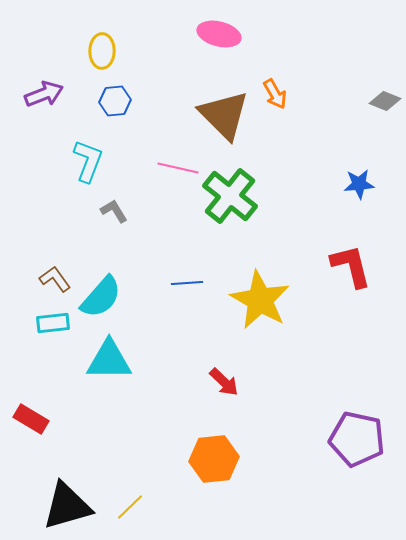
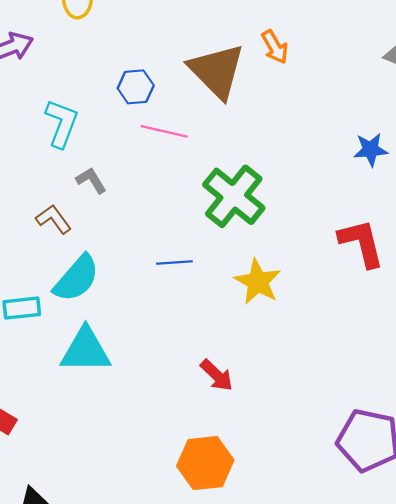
blue hexagon: (115, 101) -> (136, 87), moved
green cross: (230, 196) -> (234, 196), moved
brown L-shape: (55, 279) -> (54, 219), moved
yellow star: (260, 300) -> (258, 282), size x0.7

